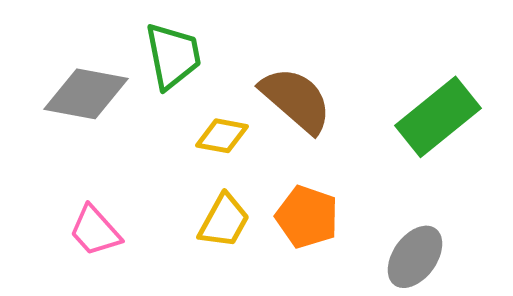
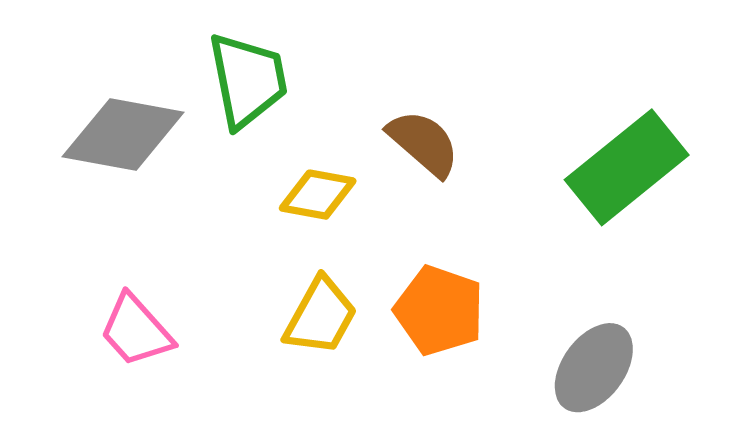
brown semicircle: (296, 100) -> (424, 143), size x0.7

